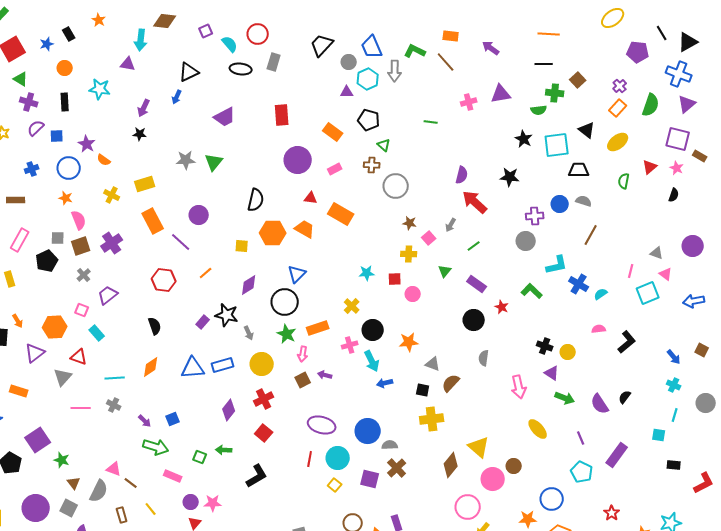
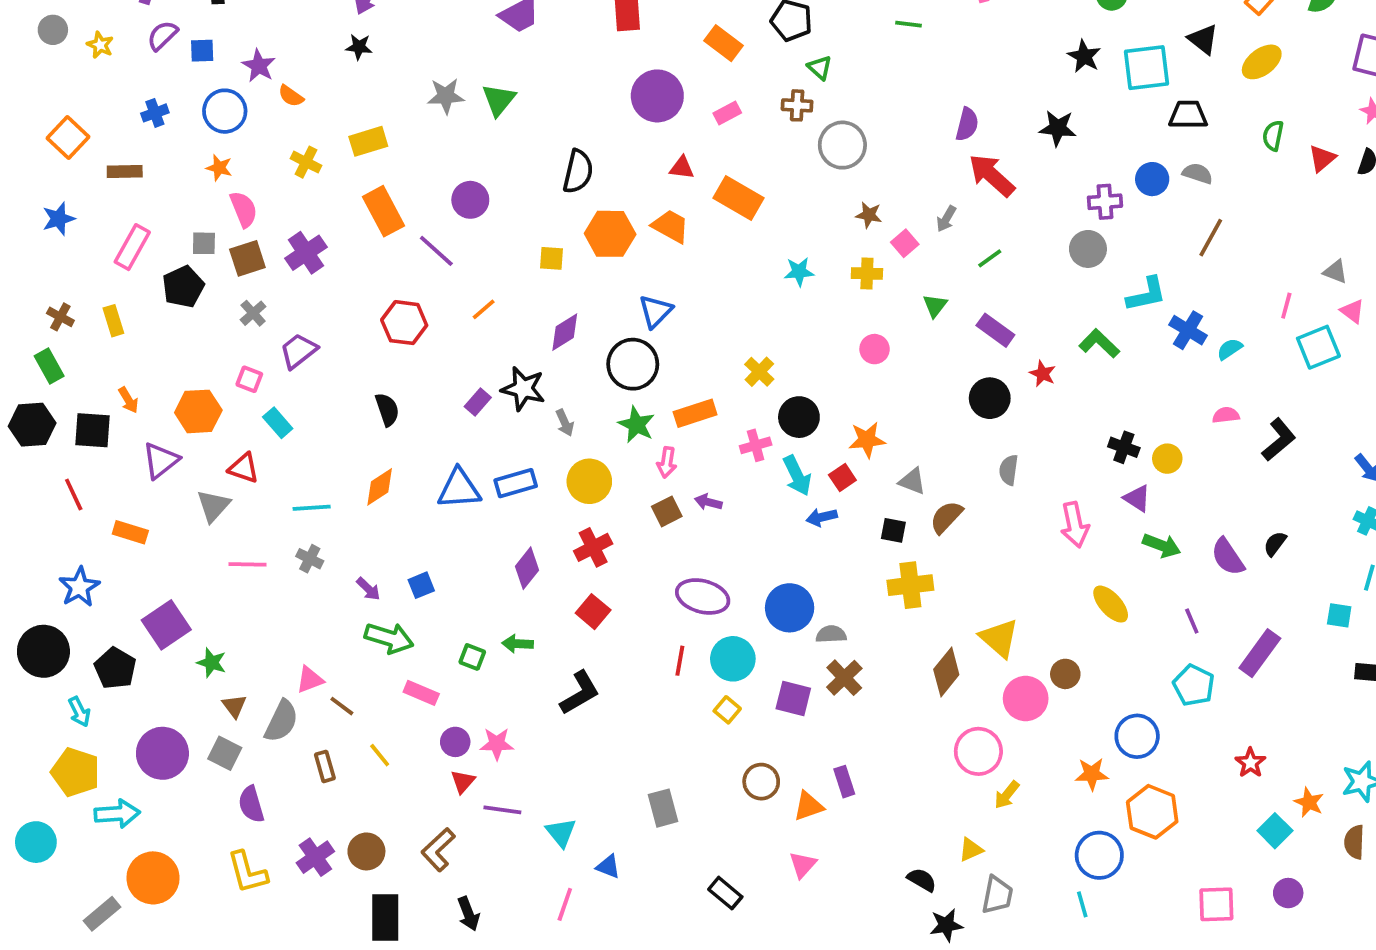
red triangle: (650, 167) -> (1322, 158), moved
cyan star: (367, 273) -> (799, 272), moved
red square: (395, 279) -> (842, 477), moved, turned -32
pink triangle: (114, 469) -> (310, 680), turned -42

